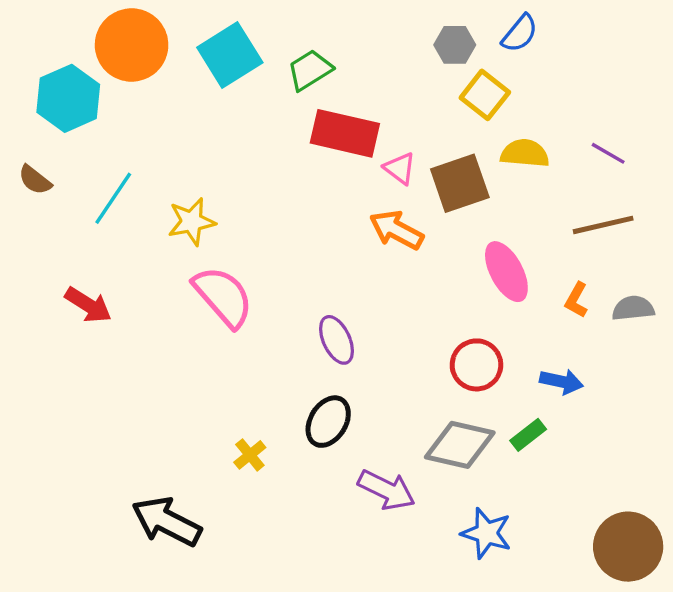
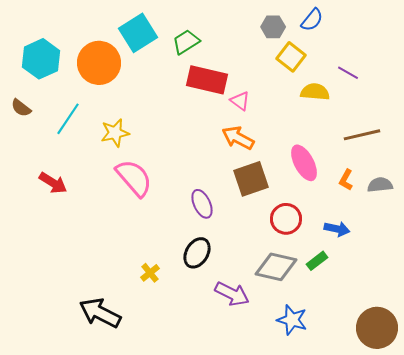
orange circle: (132, 45) -> (99, 63), moved
purple line: (608, 153) -> (348, 73), moved
brown square: (460, 183) -> (251, 179), moved

